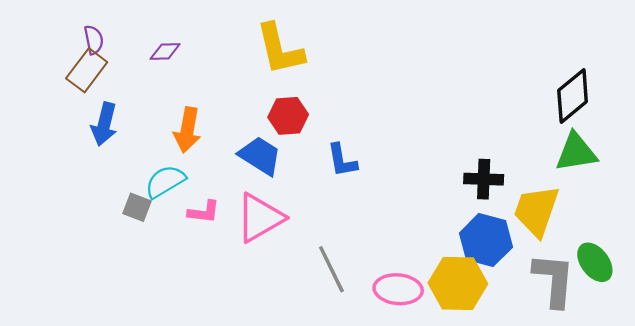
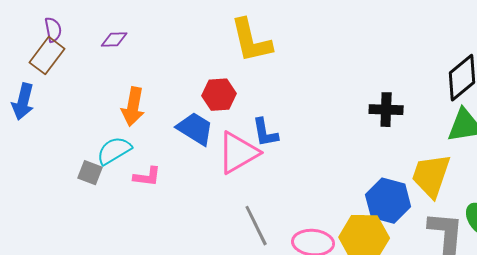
yellow L-shape: (280, 49) -> (251, 41), moved
blue arrow: (104, 124) -> (23, 102), moved
black cross: (484, 179) -> (386, 110), moved
pink triangle: (260, 218) -> (238, 153), moved

